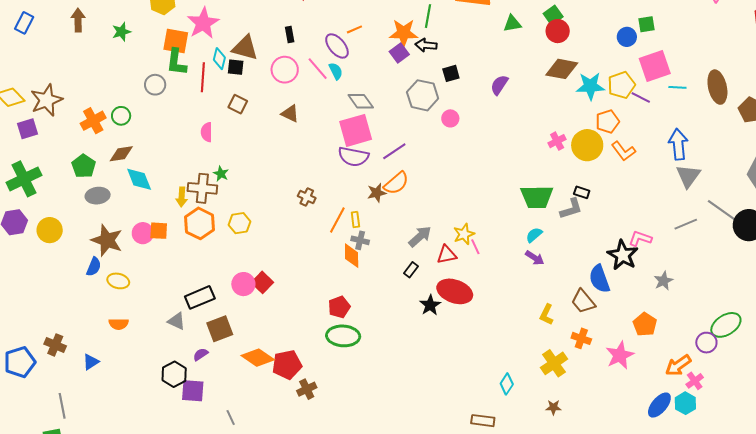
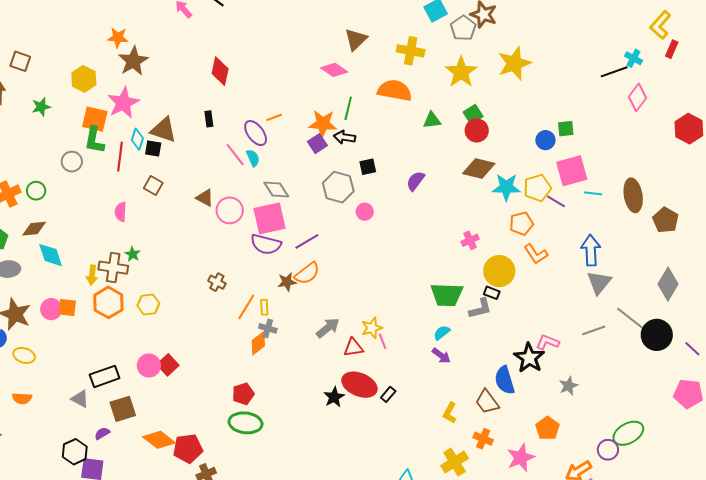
pink circle: (285, 70) -> (230, 210), moved
yellow circle: (587, 145) -> (499, 271), moved
orange diamond: (352, 256) -> (258, 343), turned 50
black rectangle: (411, 270) -> (388, 394), moved

